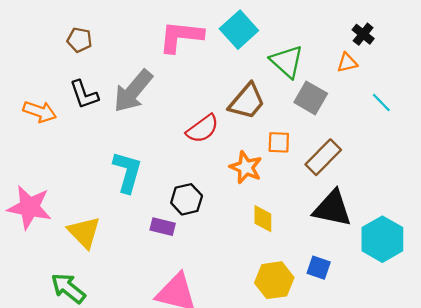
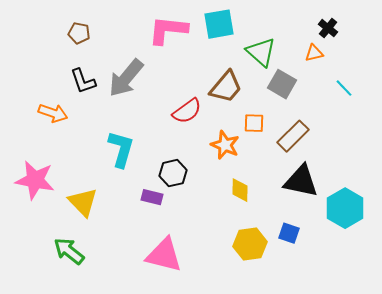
cyan square: (239, 30) -> (219, 24), turned 32
orange arrow: (40, 112) -> (53, 113), moved

